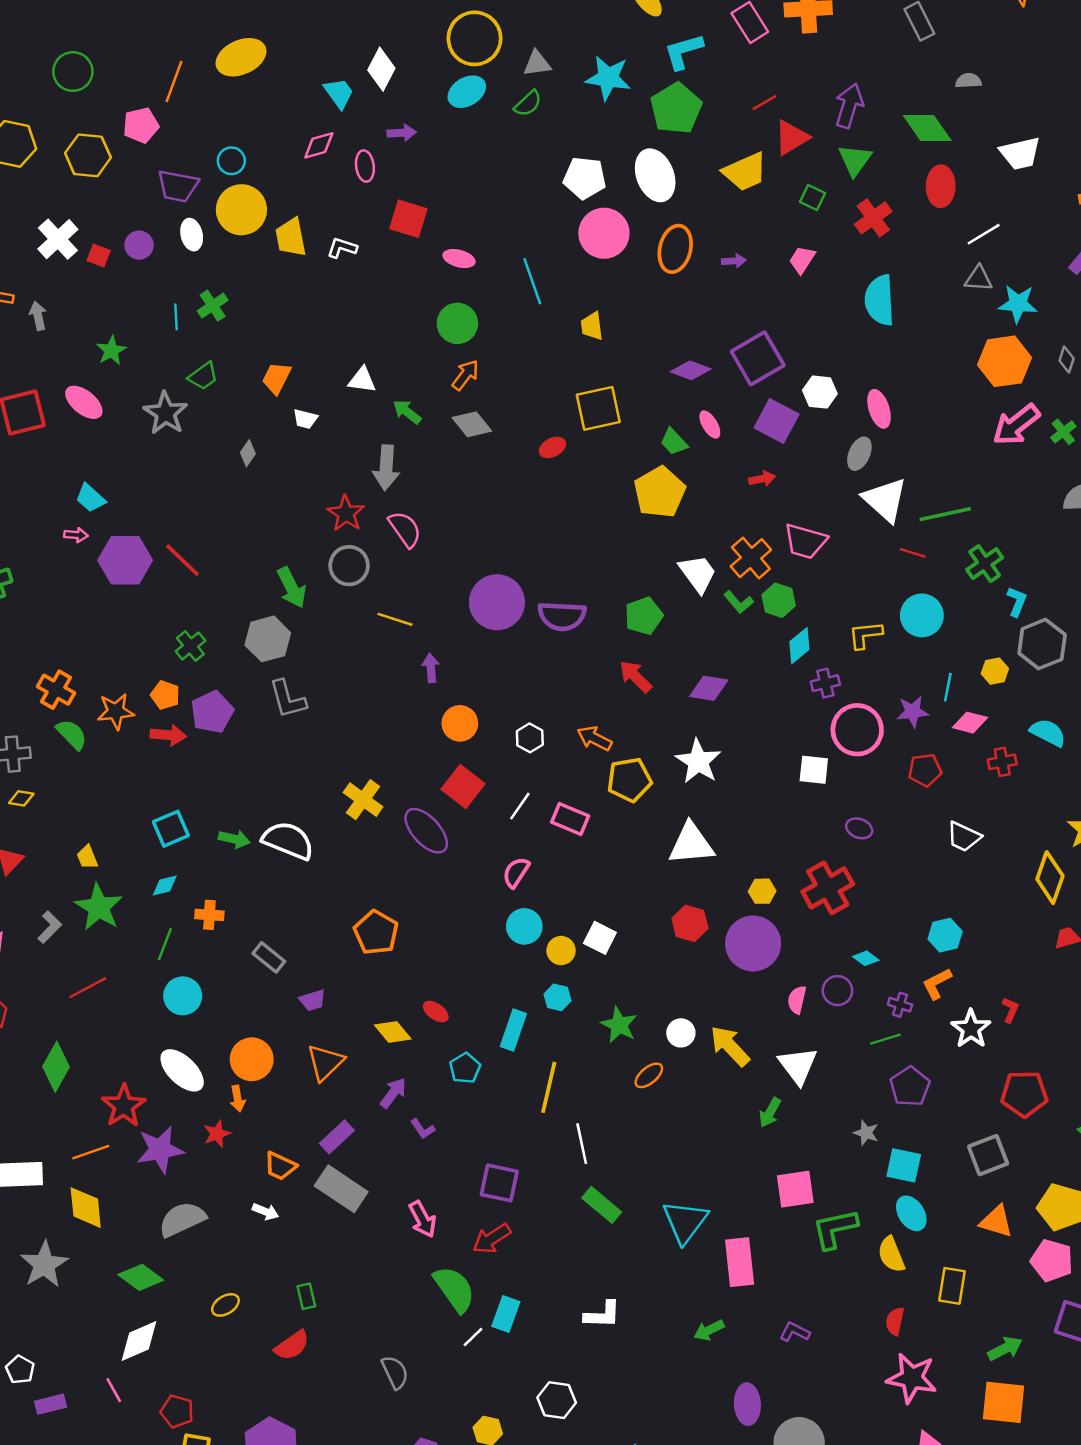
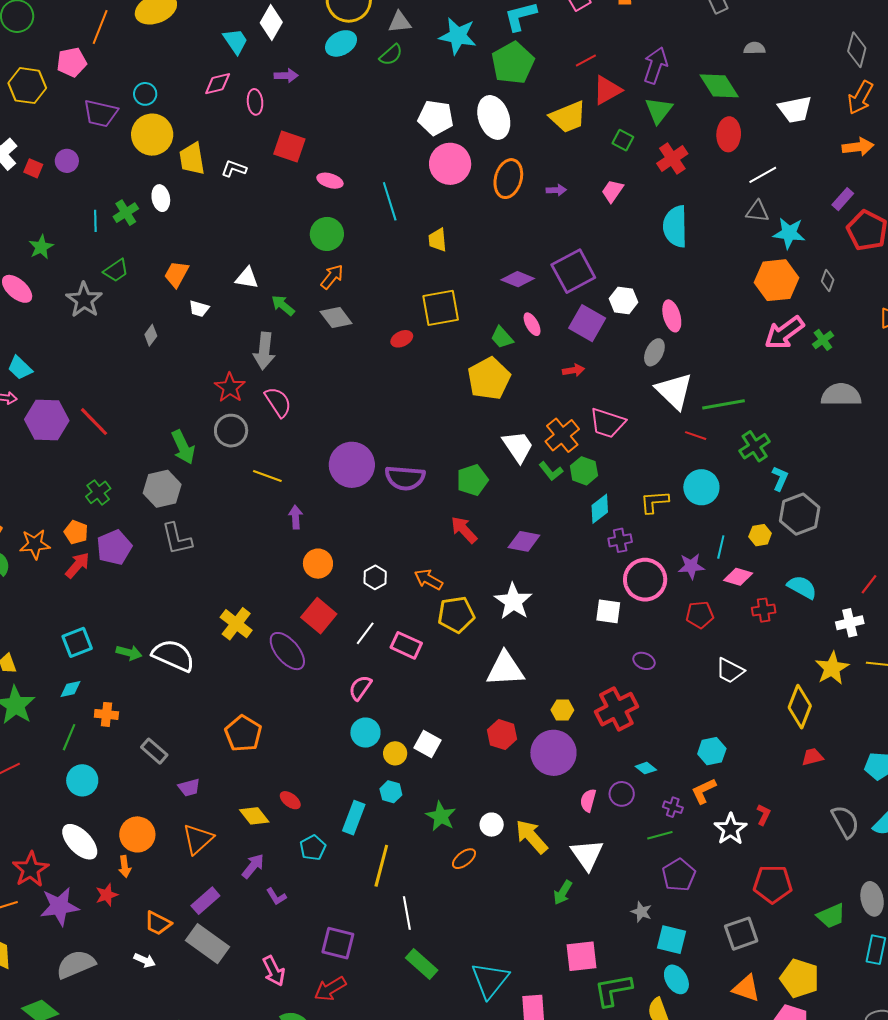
white ellipse: (192, 235) -> (161, 198), moved
red arrow: (168, 735) -> (77, 565), turned -56

